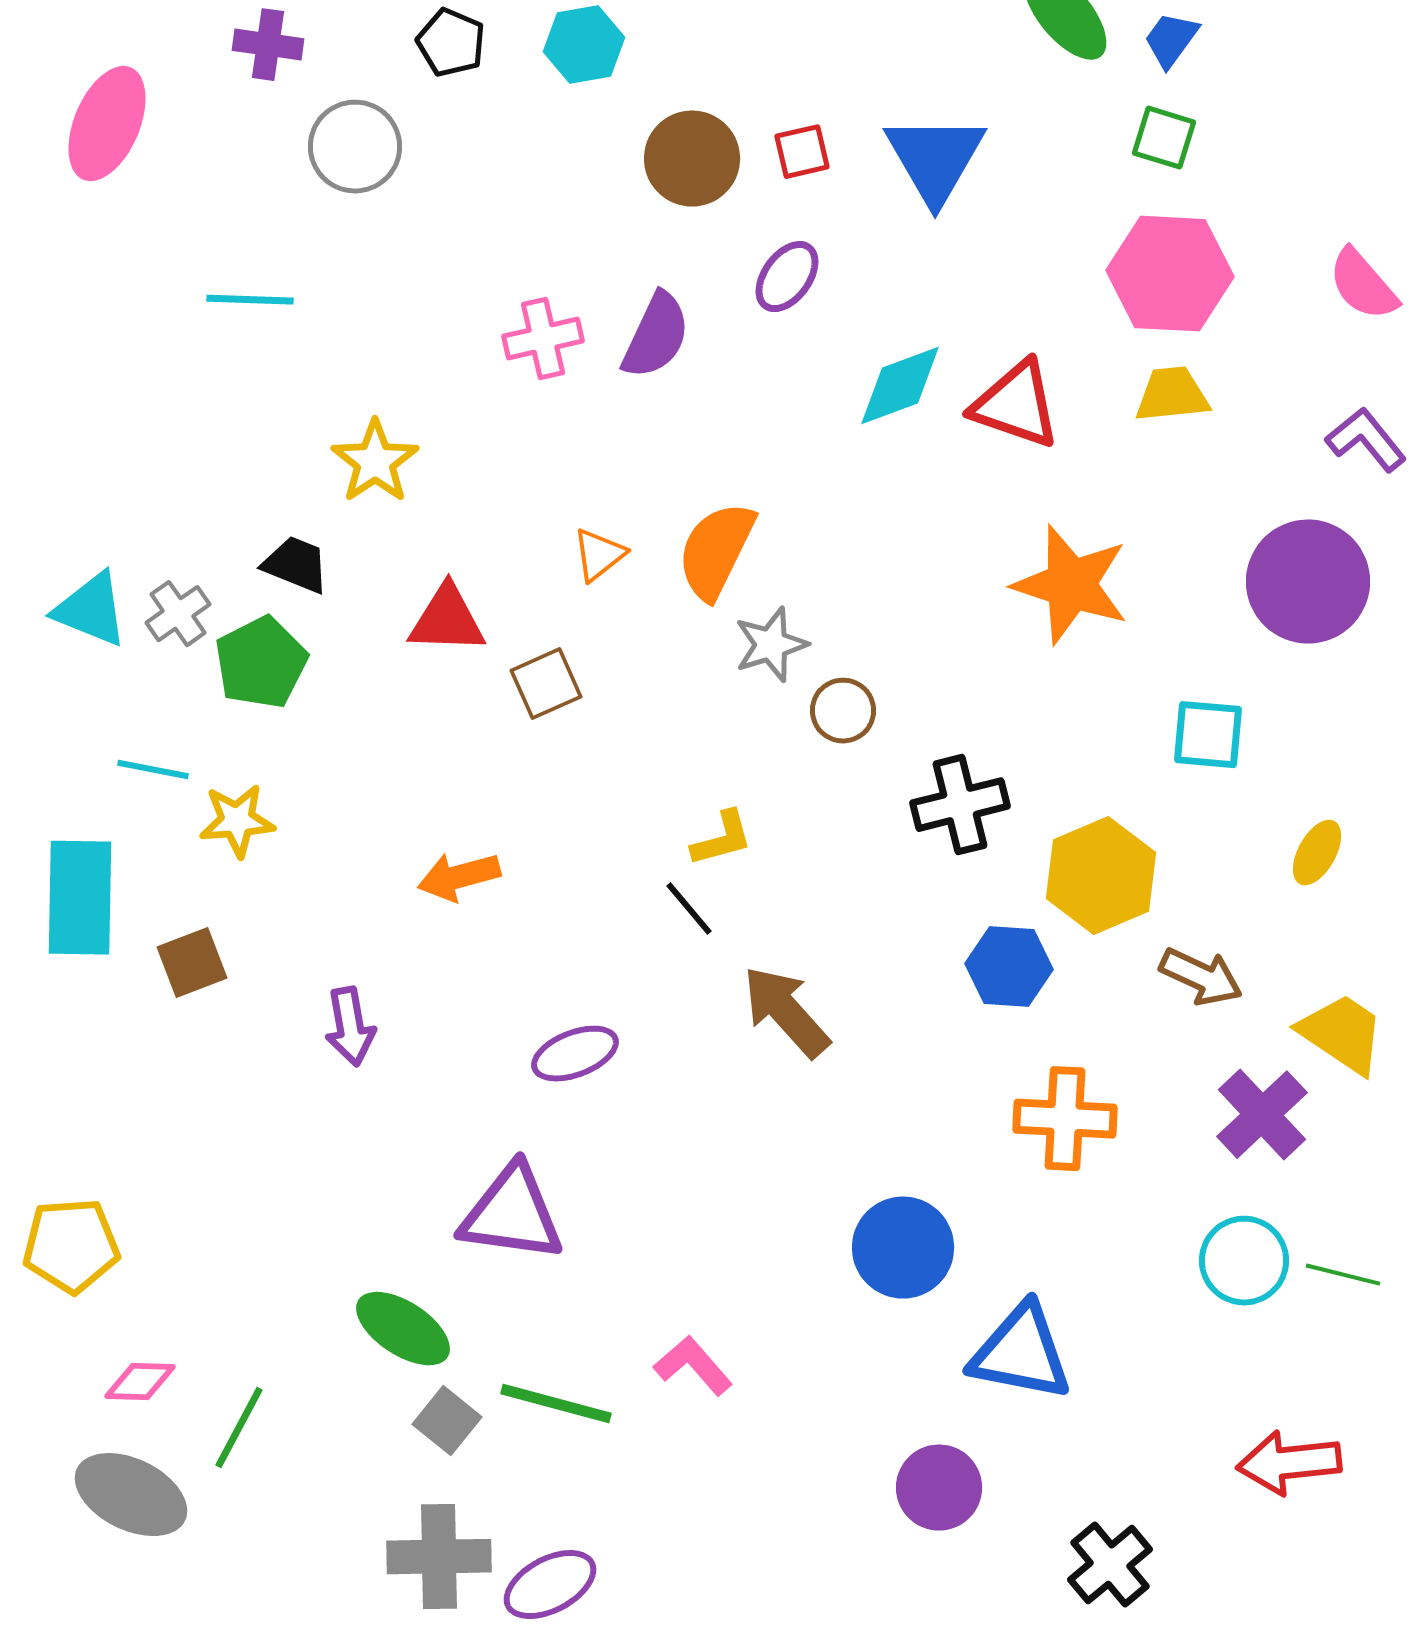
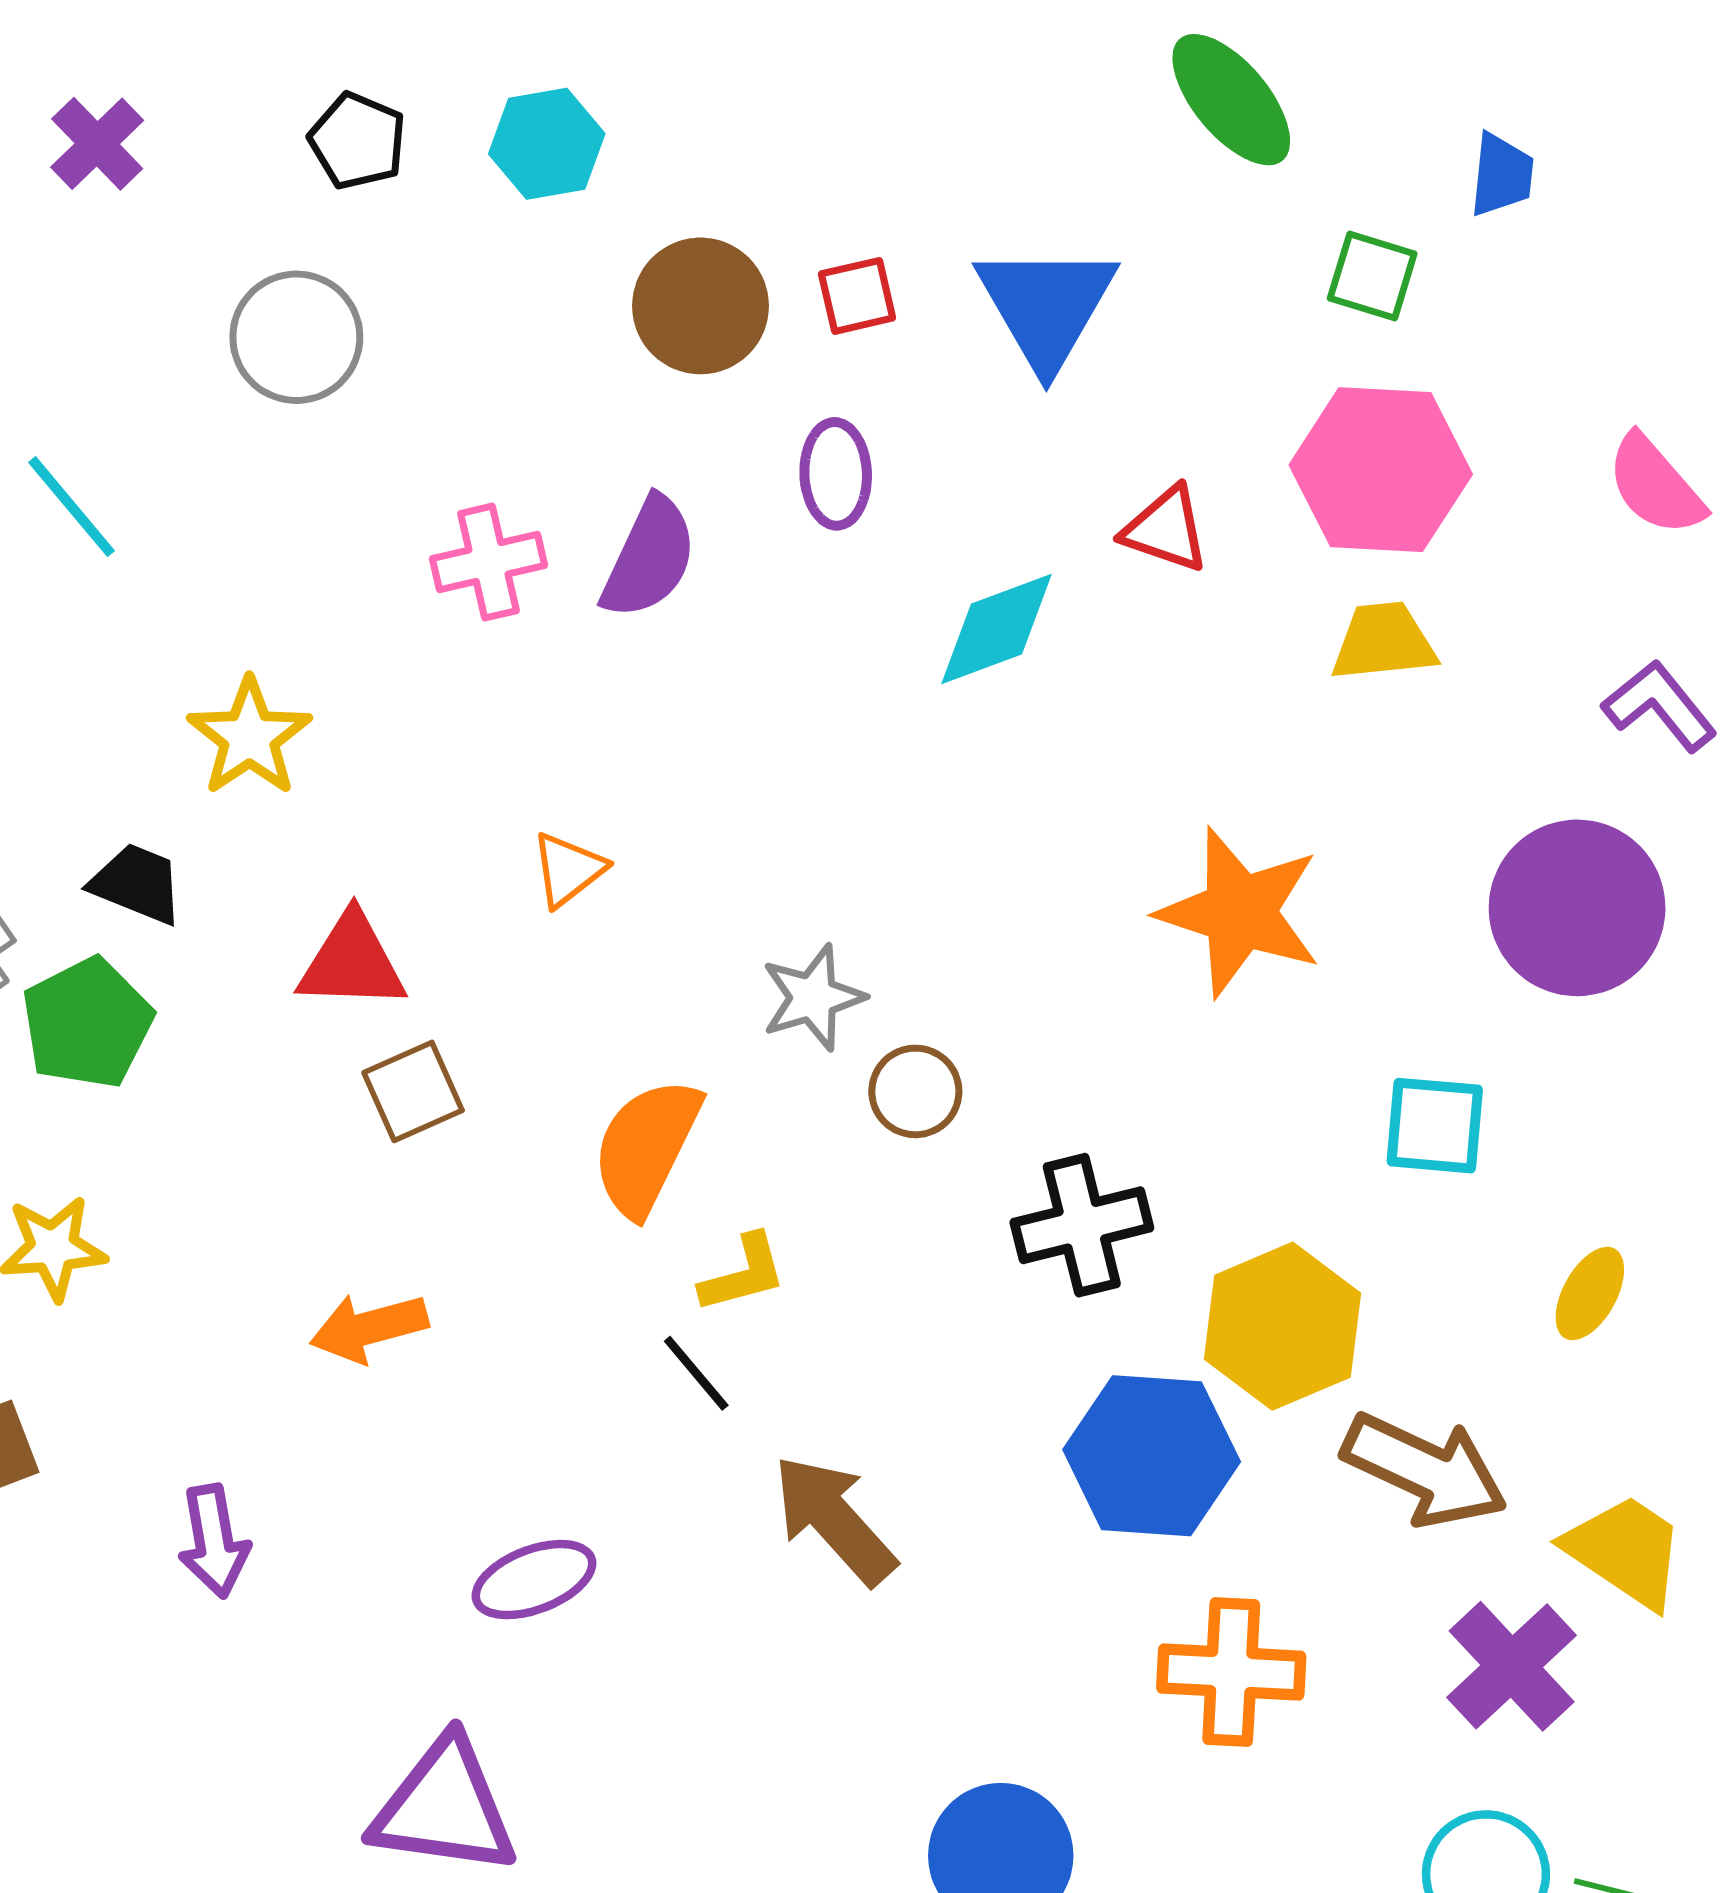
blue trapezoid: (1171, 40) -> (1502, 175), moved, turned 150
purple cross: (268, 45) -> (97, 144), turned 38
gray circle: (355, 147) -> (296, 337), moved
purple ellipse: (787, 277) -> (836, 474), turned -38
cyan line: (250, 300) -> (72, 507), turned 48
red triangle: (1016, 405) -> (1166, 529), moved, size x0.7
orange semicircle: (716, 551) -> (646, 1147), moved
brown square: (546, 684) -> (413, 1091), moved
blue hexagon: (1009, 967) -> (1152, 1456), size x1.4
brown arrow: (1201, 977) -> (1425, 1470), size x1.4

